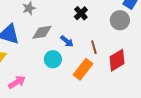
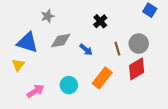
gray circle: (120, 20) -> (139, 44), moved
brown line: (94, 47) -> (117, 49), moved
cyan circle: (53, 59) -> (69, 85), moved

